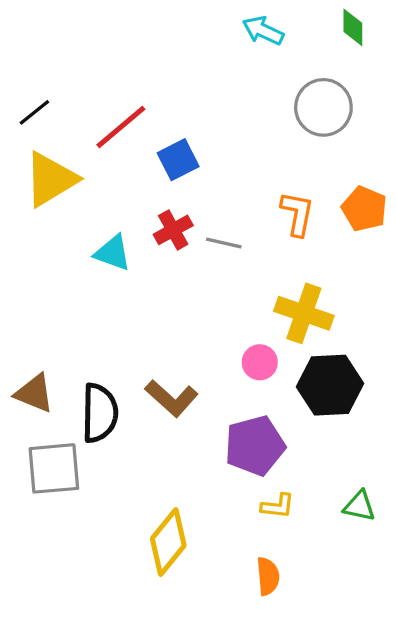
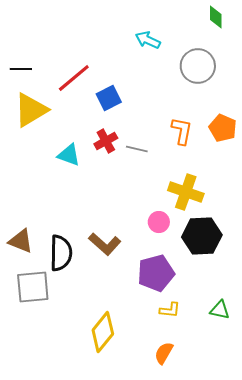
cyan arrow: (263, 31) -> (148, 40), moved
black line: (34, 112) -> (21, 69), turned 40
orange semicircle: (268, 576) -> (164, 353), turned -145

